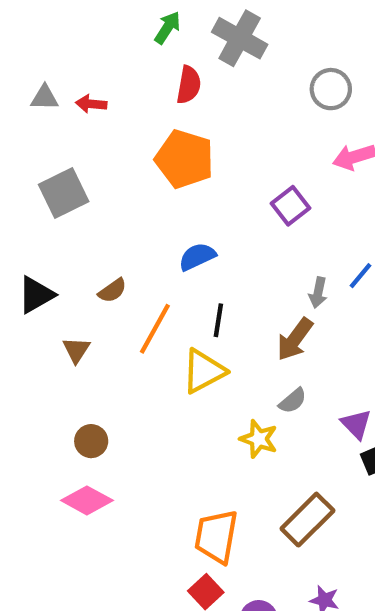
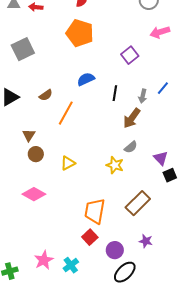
black line: (218, 320) -> (115, 93), moved
brown triangle: (76, 350) -> (29, 135), moved
yellow triangle: (204, 371) -> (68, 163), moved, size x0.7
brown circle: (91, 441) -> (36, 154), moved

